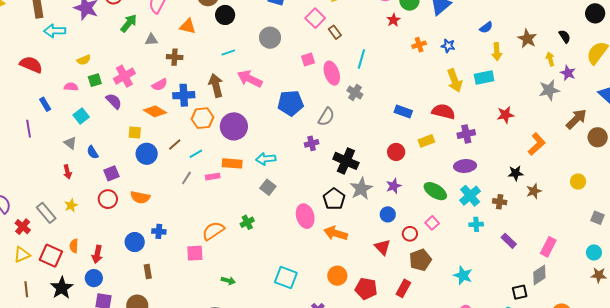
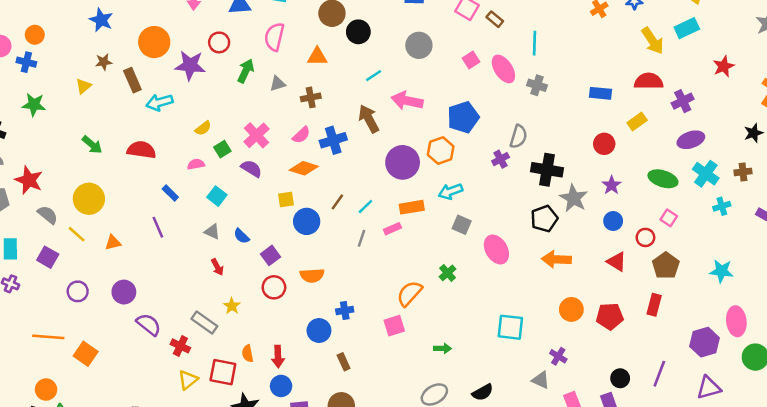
gray semicircle: (326, 117) -> (518, 137), moved
orange hexagon: (203, 118) -> (441, 151), moved
black pentagon: (334, 199) -> (544, 219), turned 30
pink ellipse: (305, 216) -> (496, 249), moved

